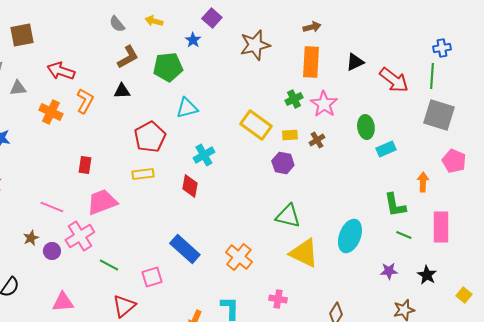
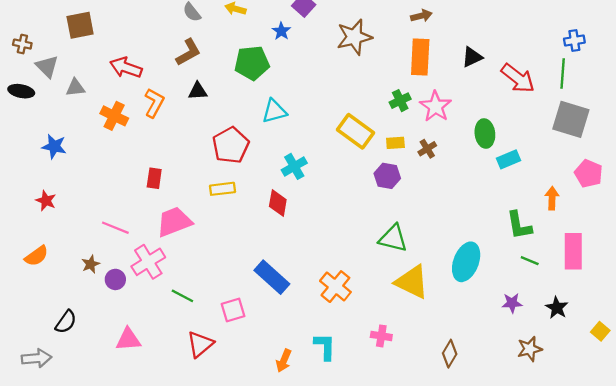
brown L-shape: (128, 57) -> (188, 52), moved

